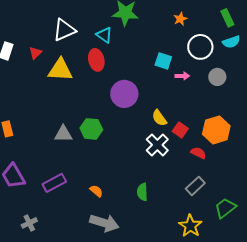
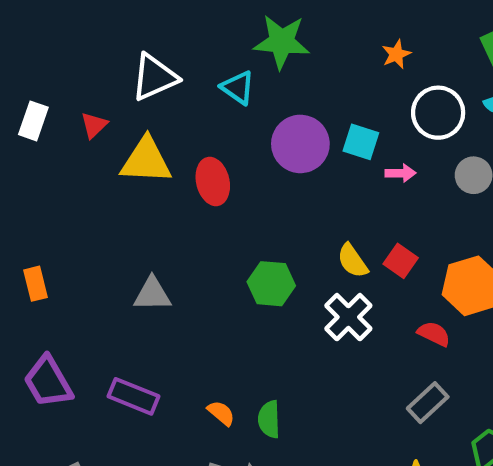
red ellipse: (96, 60) -> (213, 181), moved
purple circle: (124, 94) -> (300, 144), moved
green hexagon: (91, 129) -> (271, 284), moved
red square: (180, 130) -> (401, 261), moved
purple rectangle: (54, 183) -> (134, 396), turned 50
green semicircle: (142, 192) -> (269, 419), moved

